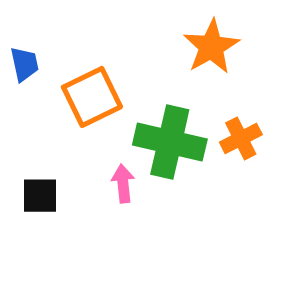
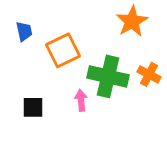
orange cross: (241, 138) -> (149, 74), turned -35

